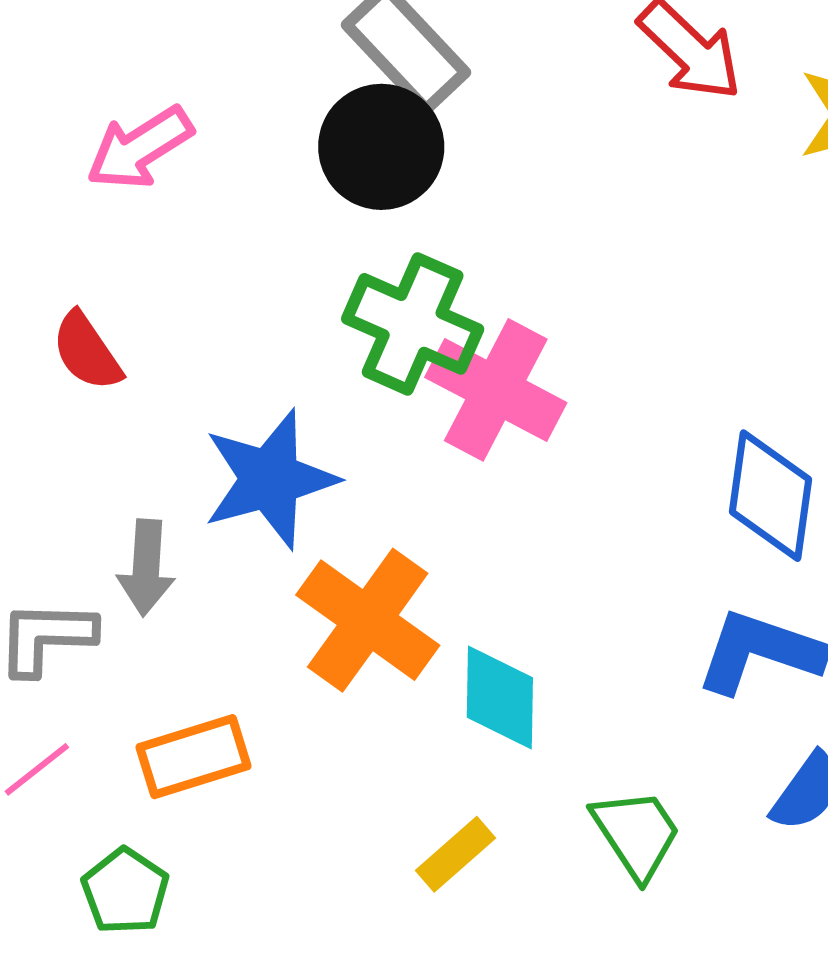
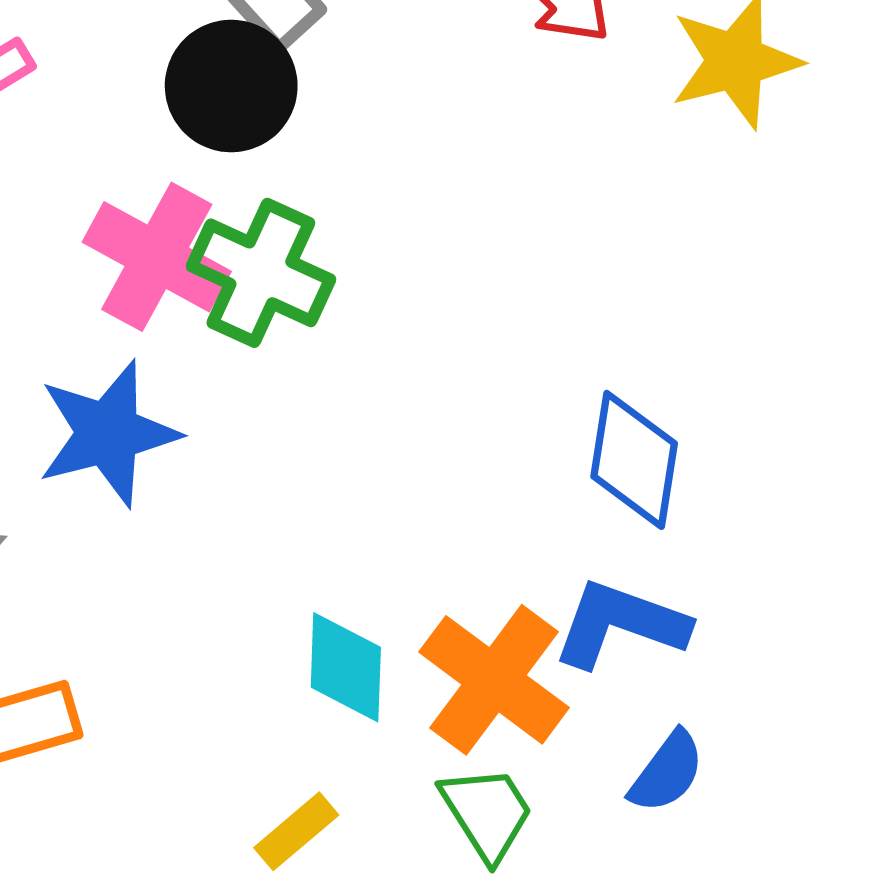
pink cross: (496, 390) -> (157, 257), moved
orange cross: (368, 620) -> (494, 680), moved

